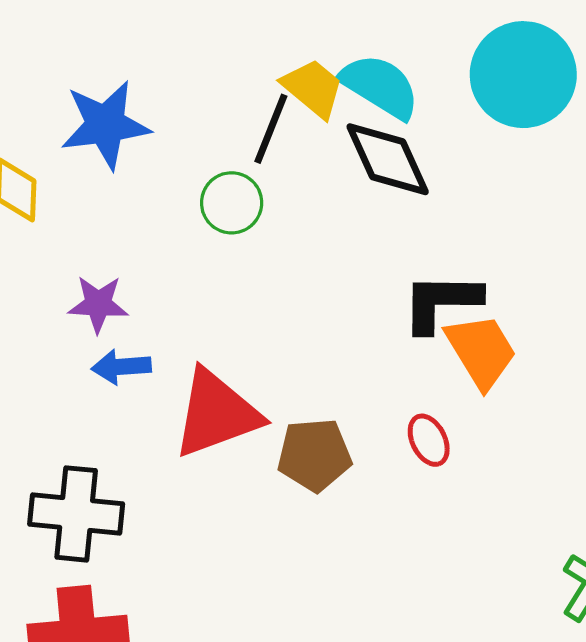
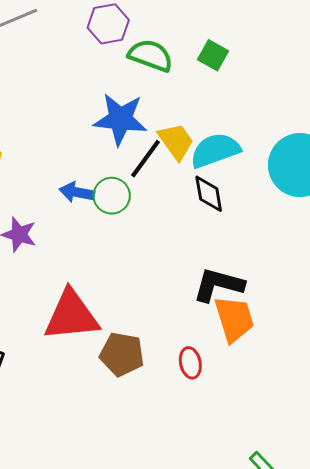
cyan semicircle: (380, 86) -> (215, 150), turned -66
blue star: (105, 125) -> (120, 119), moved
black diamond: (388, 159) -> (209, 194), size x0.7
blue arrow: (121, 367) -> (77, 192), moved

